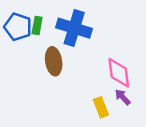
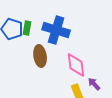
pink diamond: (119, 73) -> (76, 65), moved

